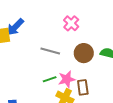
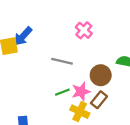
brown circle: (84, 53) -> (101, 75), moved
brown rectangle: (83, 87) -> (99, 100), turned 49

